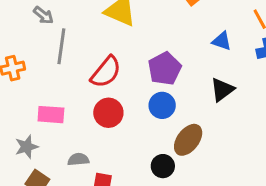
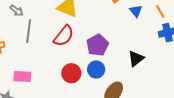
blue triangle: (222, 41) -> (136, 11), moved, turned 32
red semicircle: (106, 72) -> (64, 36), moved
red circle: (108, 113) -> (71, 73), moved

